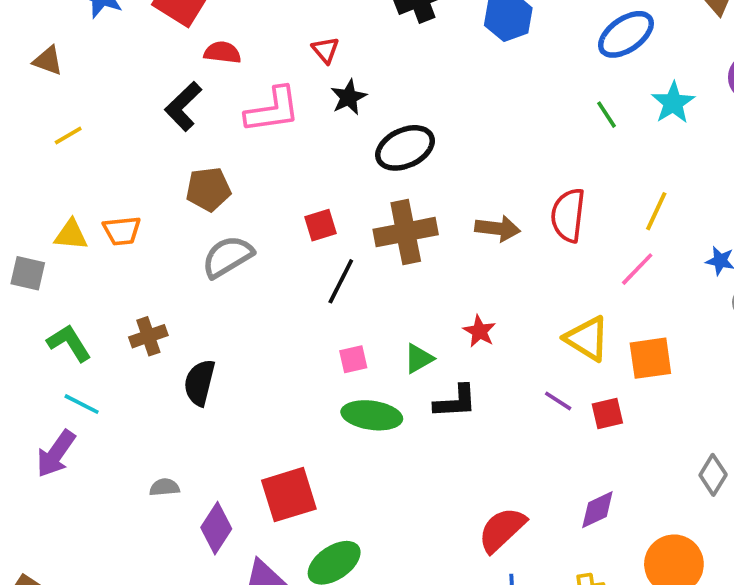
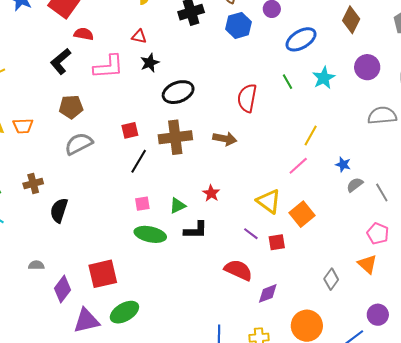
red triangle: (325, 50) -> (139, 37), turned -42
red semicircle: (568, 215) -> (247, 98), moved
orange square: (650, 358) -> (302, 214), turned -35
red semicircle: (502, 530) -> (238, 270), moved, turned 64

